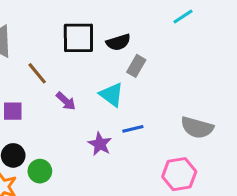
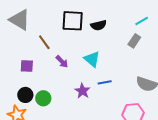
cyan line: (183, 16) -> (142, 21), moved
gray rectangle: (136, 66) -> (134, 41), moved
green circle: (40, 171) -> (43, 98), moved

